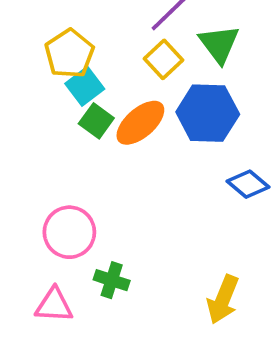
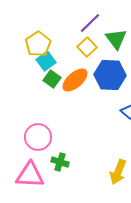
pink triangle: (54, 305) -> (30, 175), size x1.4

